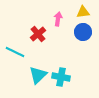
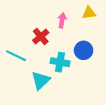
blue circle: (83, 32) -> (84, 50), moved
cyan cross: (61, 77) -> (60, 62), moved

